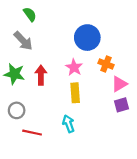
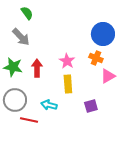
blue circle: (87, 38) -> (103, 34), moved
purple square: (122, 105) -> (91, 106), moved
gray circle: (17, 110) -> (15, 100), size x1.5
cyan arrow: (68, 124) -> (49, 105), moved, turned -56

